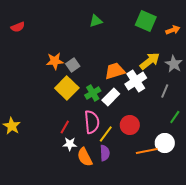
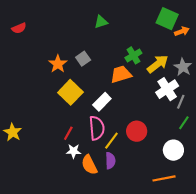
green square: (146, 21) -> (167, 19), moved
orange star: (55, 61) -> (58, 64), turned -30
gray square: (73, 65) -> (83, 59), moved
white cross: (136, 81) -> (167, 89), moved
gray line: (165, 91) -> (181, 102), moved
green cross: (93, 93) -> (133, 55), moved
white rectangle: (111, 97) -> (102, 102), moved
orange line: (147, 151) -> (164, 178), moved

